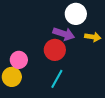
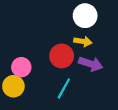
purple arrow: (64, 34) -> (91, 64), moved
yellow arrow: (93, 37) -> (83, 41), moved

